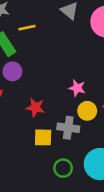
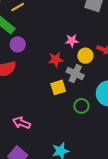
red star: (35, 108) -> (56, 60), moved
gray cross: (68, 128) -> (75, 74), turned 36

